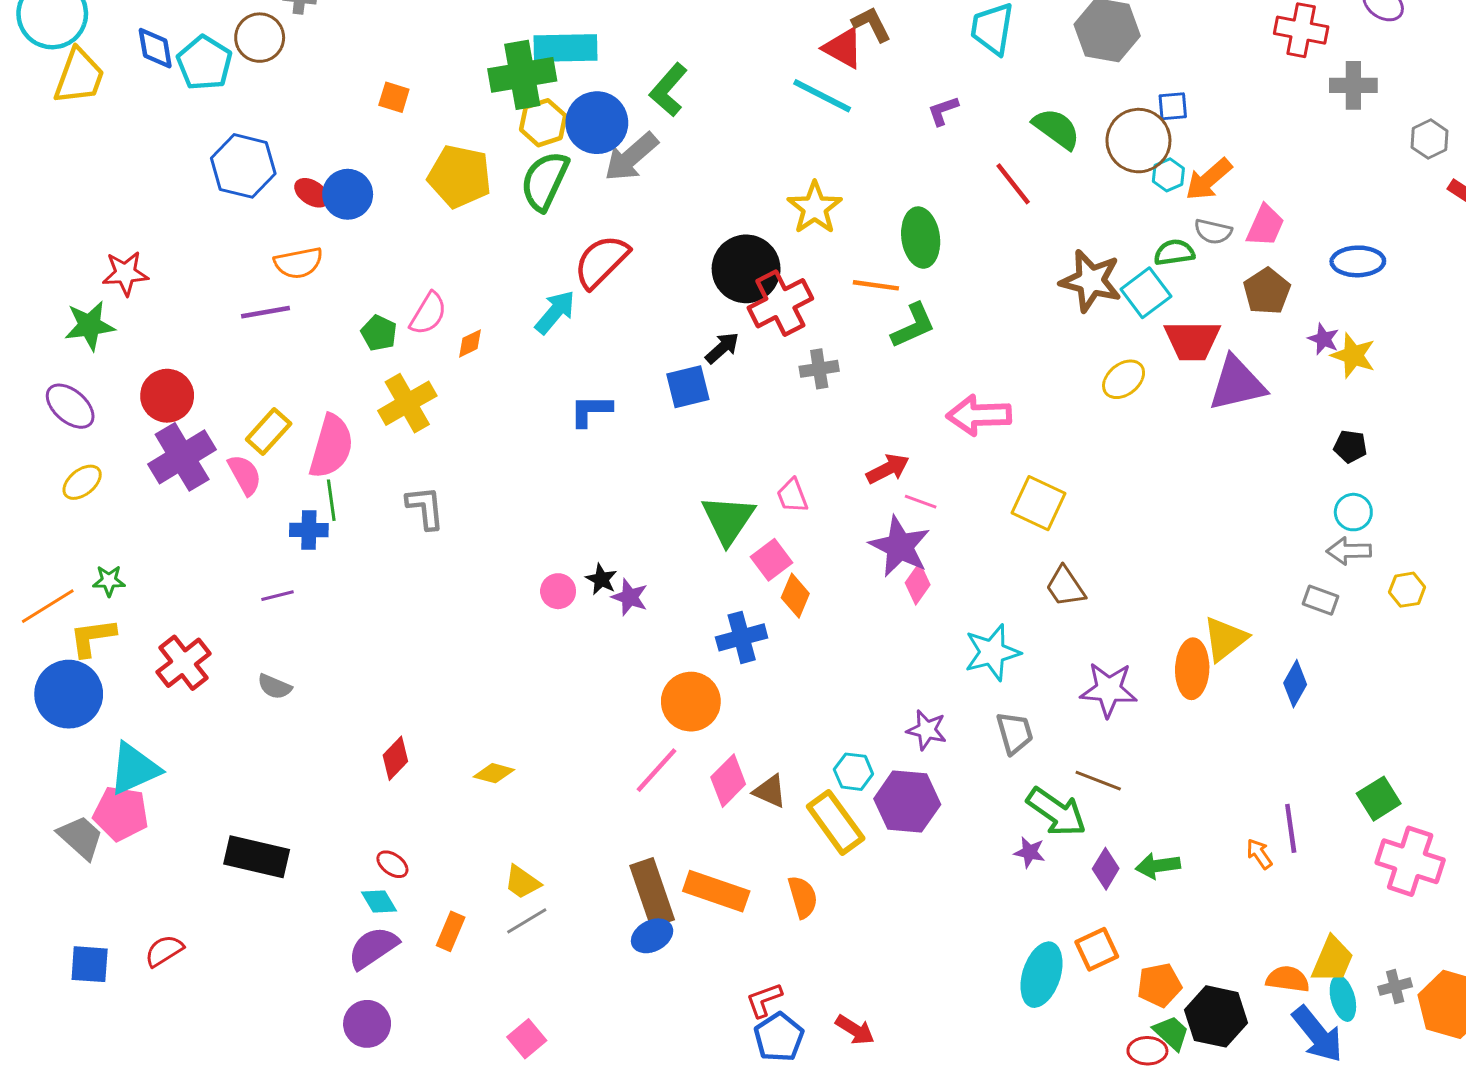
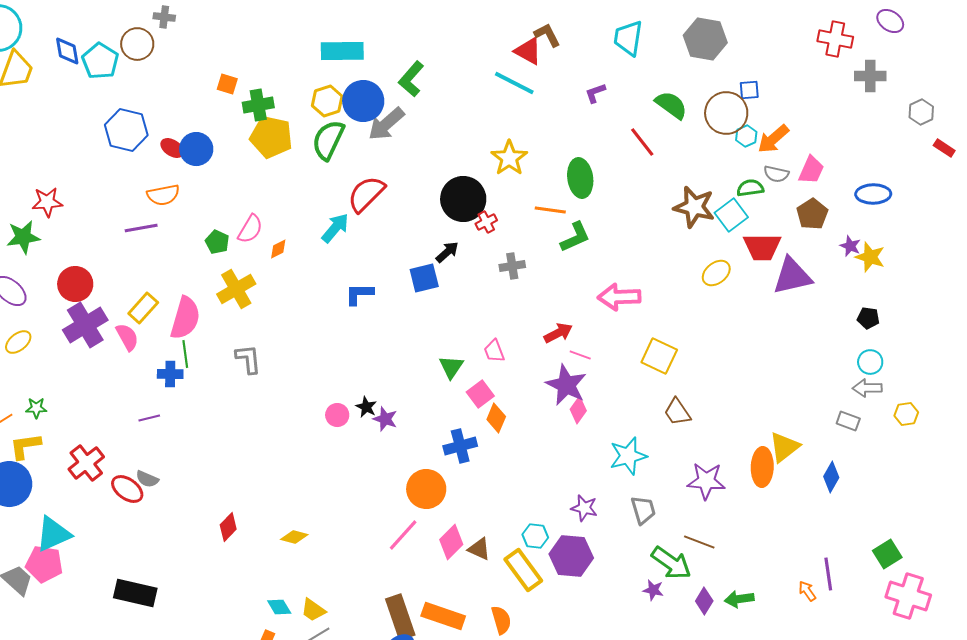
green cross: (522, 75) -> (258, 105), moved, size x0.7
red cross: (780, 303) -> (486, 222), size x0.5
green triangle: (728, 520) -> (451, 367), size x0.7
red ellipse: (392, 864) -> (127, 489), moved, size x1.5
cyan diamond: (379, 902) -> (279, 607), moved

